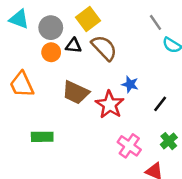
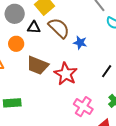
orange circle: (51, 52) -> (16, 44), moved
blue star: (130, 84) -> (80, 43), moved

